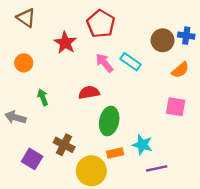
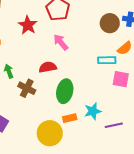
cyan rectangle: (130, 62) -> (107, 60), moved, turned -36
brown cross: (64, 145) -> (27, 88), moved
cyan star: (142, 145) -> (93, 111), turned -30
purple line: (157, 168) -> (114, 125), moved

